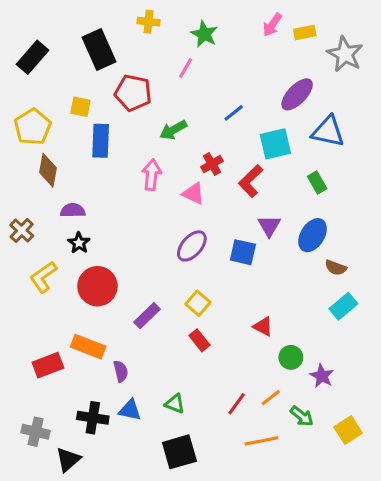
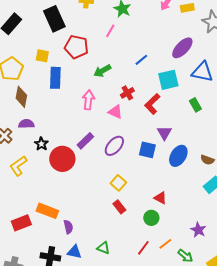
purple semicircle: (73, 210) -> (26, 124), moved
blue ellipse: (313, 235) -> (178, 156), moved
red circle: (97, 286) -> (62, 159), moved
purple rectangle: (147, 316) -> (85, 141), moved
green circle: (291, 357) -> (151, 218), moved

